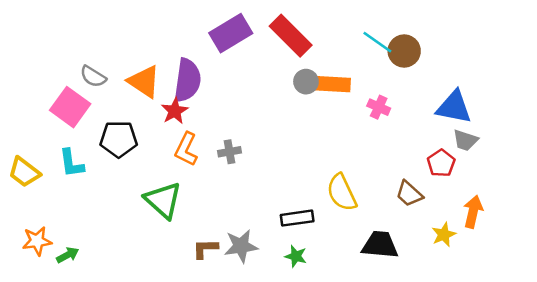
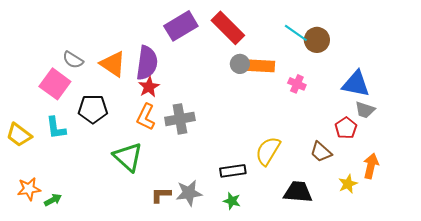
red star: (175, 111) -> (149, 87), moved
gray cross: (229, 152) -> (180, 119), size x1.6
yellow semicircle: (342, 193) -> (268, 151), turned 56

